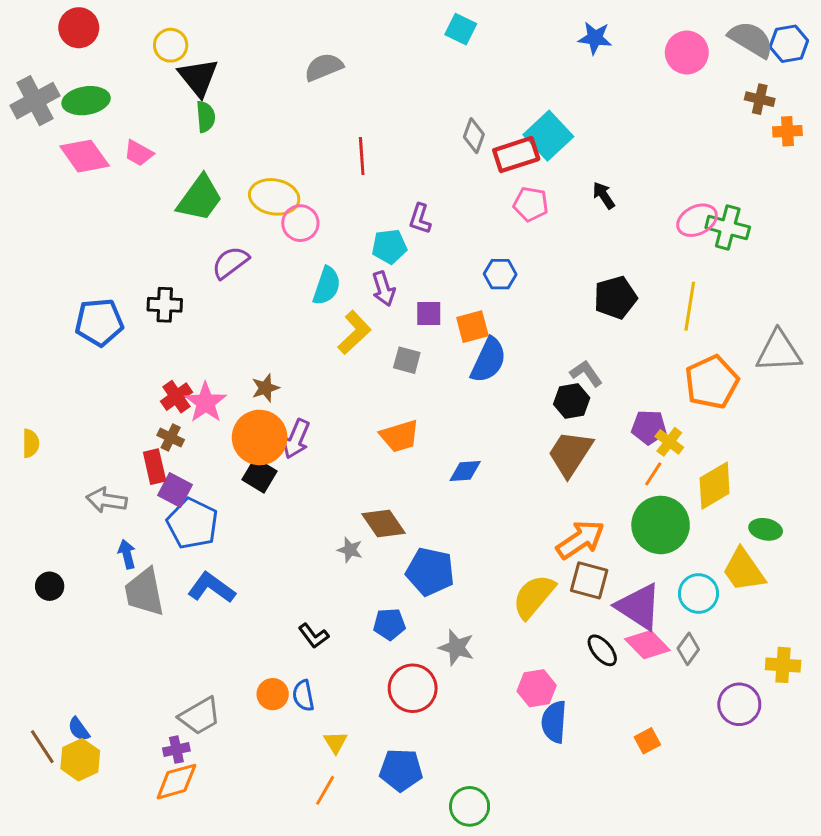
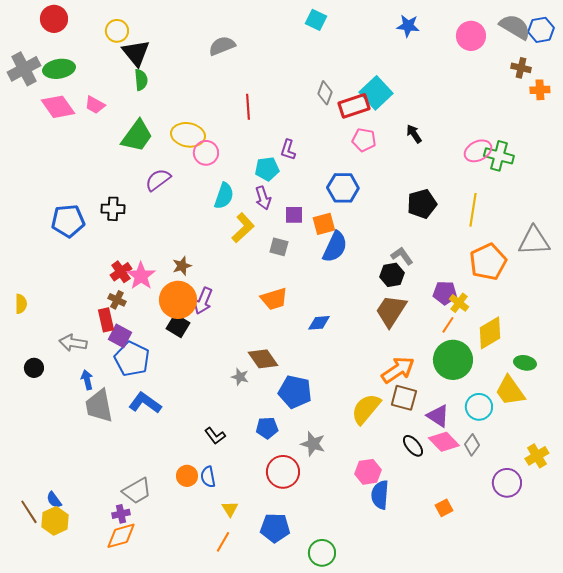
blue hexagon: (500, 274) -> (343, 188), size x1.4
black circle: (50, 586) -> (34, 368), moved
purple triangle: (639, 607) -> (438, 416), size x0.7
yellow cross: (783, 665) -> (537, 456), turned -35

